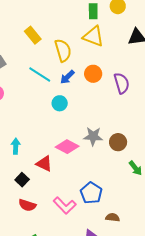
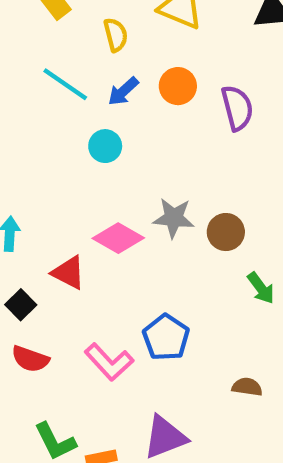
yellow semicircle: (63, 50) -> (116, 35), size x0.7
brown semicircle: (113, 217) -> (247, 387), moved

